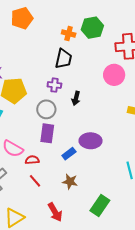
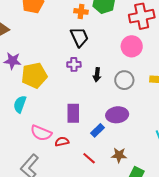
black trapezoid: (63, 59) -> (79, 37), turned -30
gray circle: (46, 109) -> (124, 80), moved
red line: (35, 181) -> (89, 158), moved
brown star: (70, 182) -> (119, 155), moved

